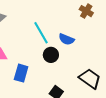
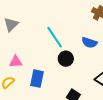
blue semicircle: (66, 39) -> (89, 43), moved

